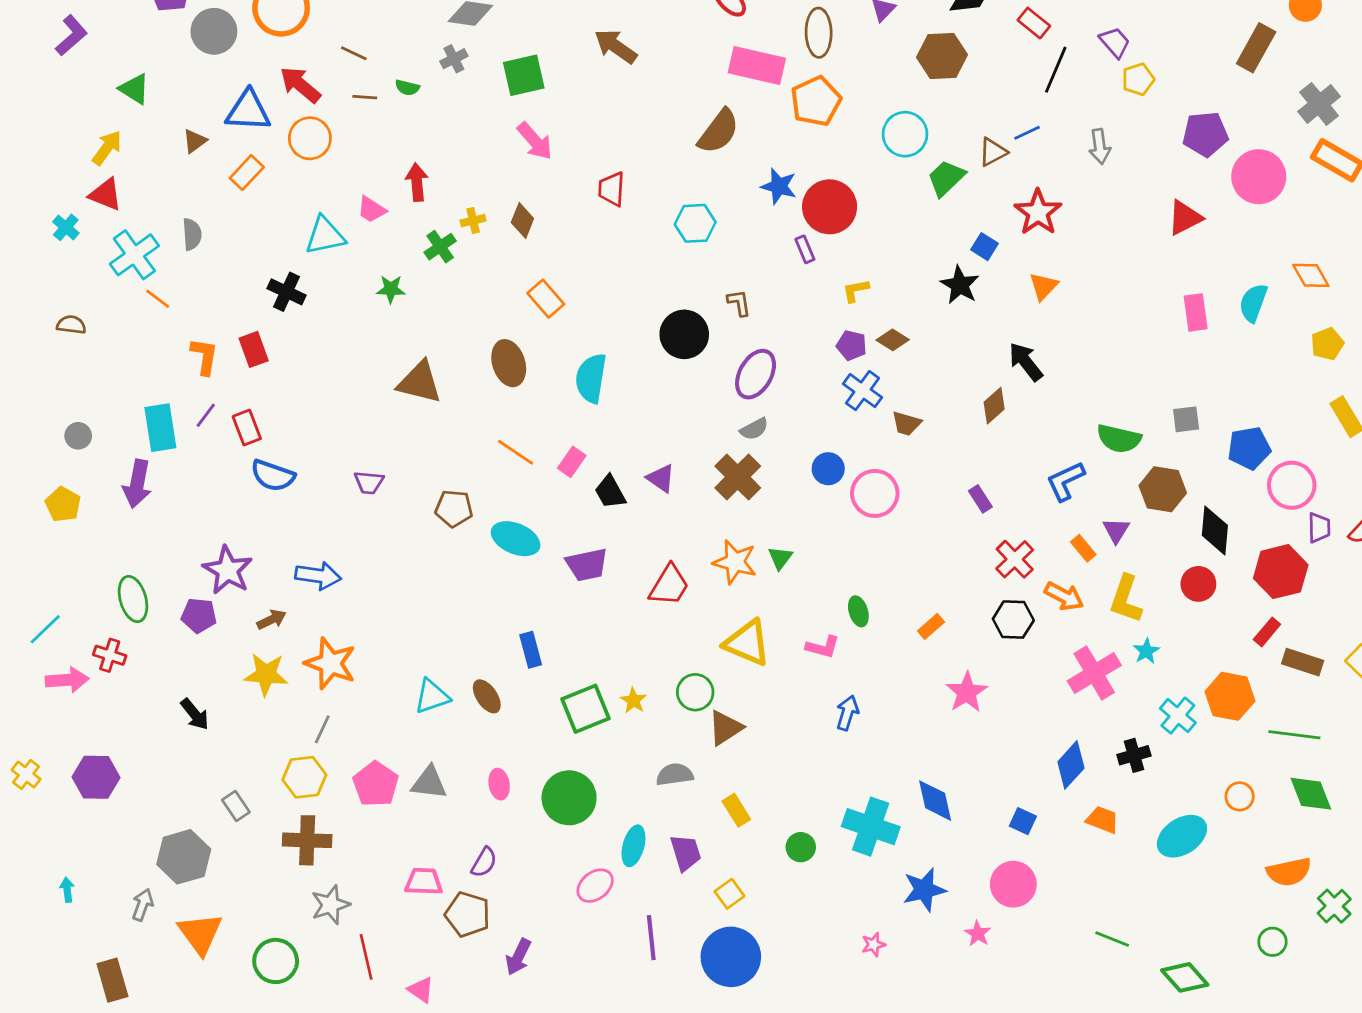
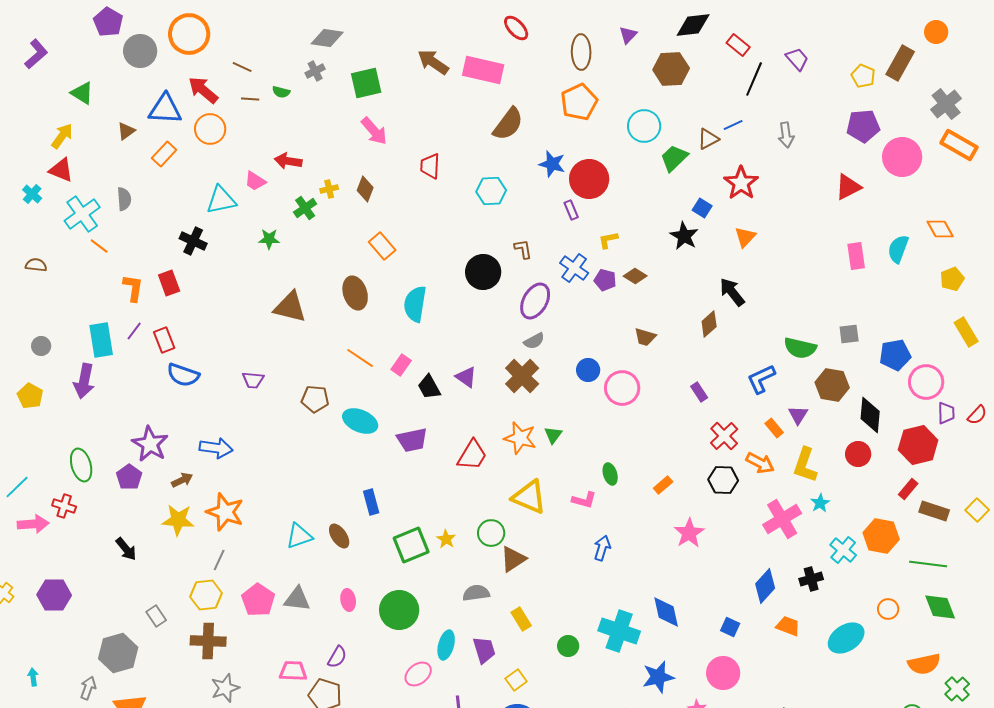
pink rectangle: (757, 66) -> (483, 70), moved
yellow pentagon: (1138, 79) -> (863, 76), moved, turned -30
red arrow: (417, 182) -> (288, 161), turned -76
blue cross: (862, 391) -> (574, 268), moved
purple pentagon: (199, 615) -> (129, 477), turned 30

